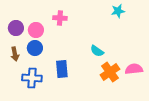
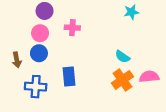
pink cross: (60, 18) -> (72, 28), moved
purple circle: (16, 28) -> (45, 11), moved
cyan semicircle: (97, 51) -> (122, 57), moved

